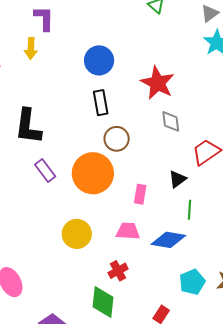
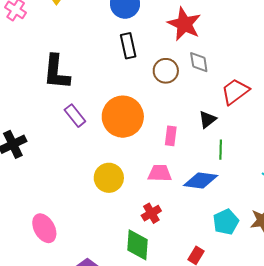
brown circle: (117, 139) -> (166, 71), moved

